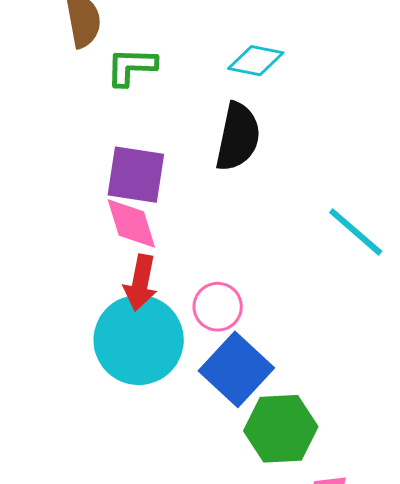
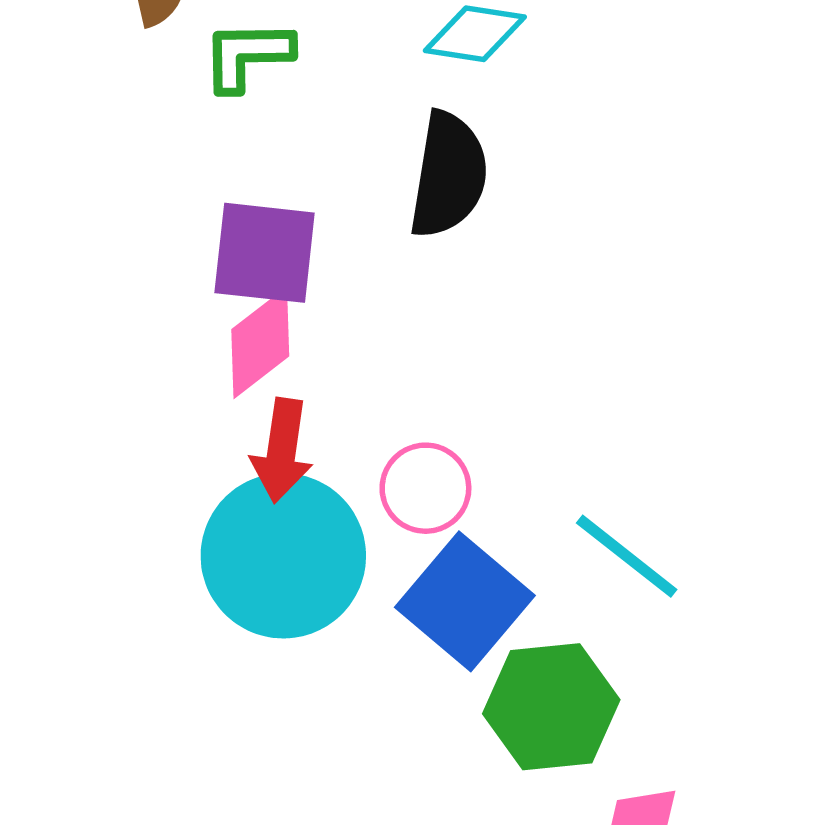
pink diamond: (131, 224) -> (260, 343), turned 72
cyan line: (356, 232) -> (627, 556), moved

